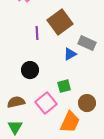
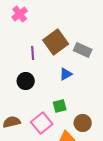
gray rectangle: (87, 43) -> (83, 50), moved
black circle: (30, 70) -> (26, 81), moved

